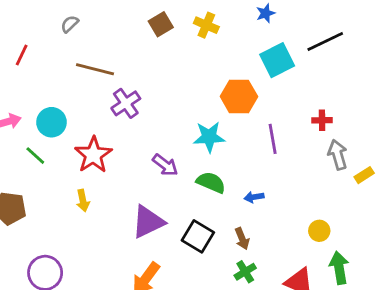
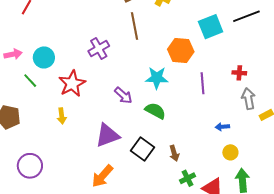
brown line: (95, 69) -> (134, 26), moved, turned 60
blue arrow: (254, 197) -> (222, 127), moved
green cross: (245, 272) -> (187, 178), moved

